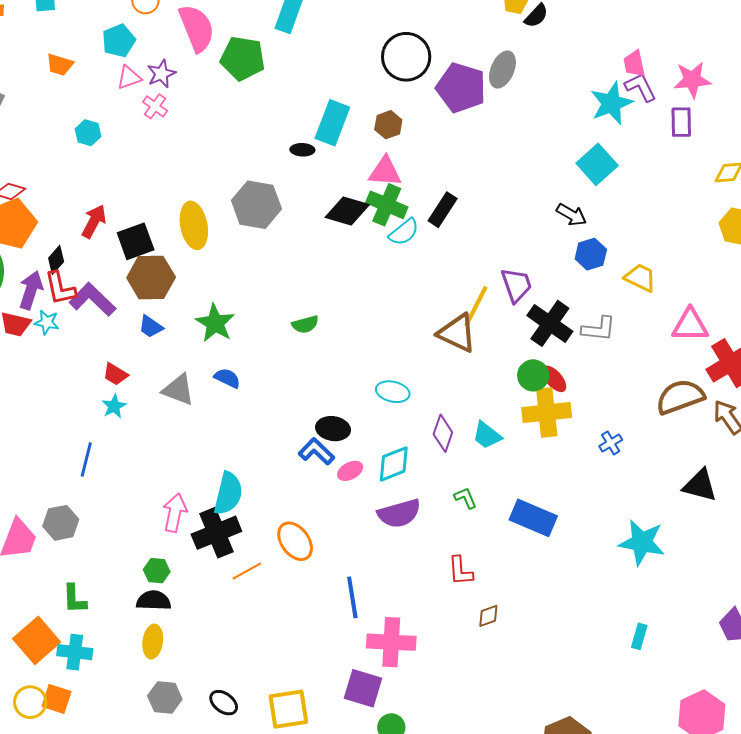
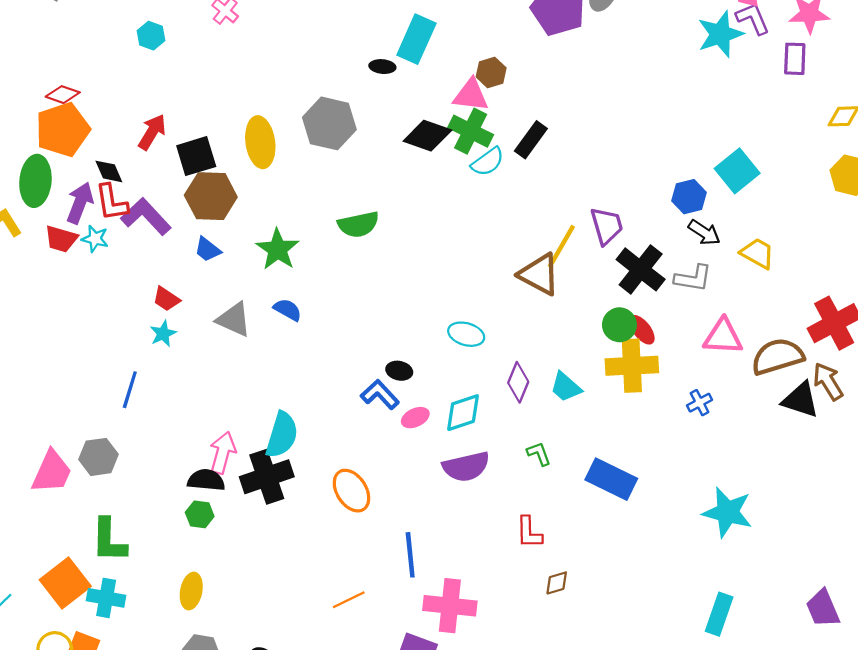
brown hexagon: (388, 125) -> (491, 72), moved
cyan square: (597, 164) -> (737, 171), moved
black arrow: (572, 215) -> (704, 232), moved
black diamond: (56, 260) -> (109, 171), turned -68
yellow trapezoid: (640, 278) -> (757, 253), moved
green semicircle: (305, 324) -> (358, 224), moved, size x1.4
pink triangle: (690, 325) -> (723, 337), moved
black ellipse: (333, 429) -> (399, 371), size x0.7
black triangle: (700, 485) -> (801, 400), moved
orange line: (247, 571) -> (349, 600), moved
green L-shape: (74, 599) -> (109, 540), size x1.4
black semicircle: (154, 600) -> (206, 480), moved
cyan rectangle: (639, 636) -> (719, 614), size x1.5

